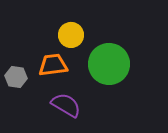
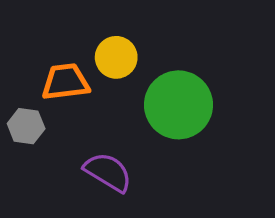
orange trapezoid: (53, 65) -> (65, 82), moved

